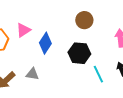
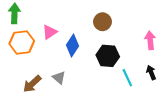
brown circle: (84, 20) -> (102, 22), moved
gray triangle: (32, 74) -> (59, 78), turned 32

